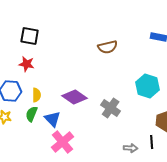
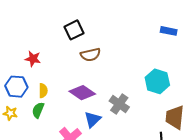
black square: (30, 36) -> (74, 30), moved, turned -36
brown semicircle: (108, 47) -> (90, 55), moved
blue triangle: (53, 119) -> (93, 119), moved, turned 30

